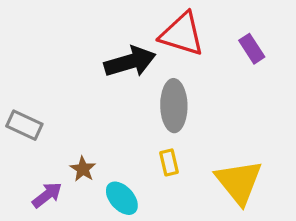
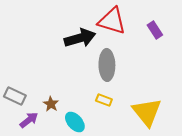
gray rectangle: (24, 125) -> (15, 96), moved
yellow rectangle: (169, 162) -> (104, 100), turned -56

